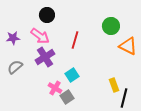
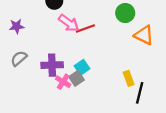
pink arrow: (40, 36) -> (69, 23), moved
red line: (75, 40) -> (85, 29), turned 54
purple cross: (45, 57) -> (52, 65), moved, turned 30
gray square: (67, 97) -> (76, 78), moved

